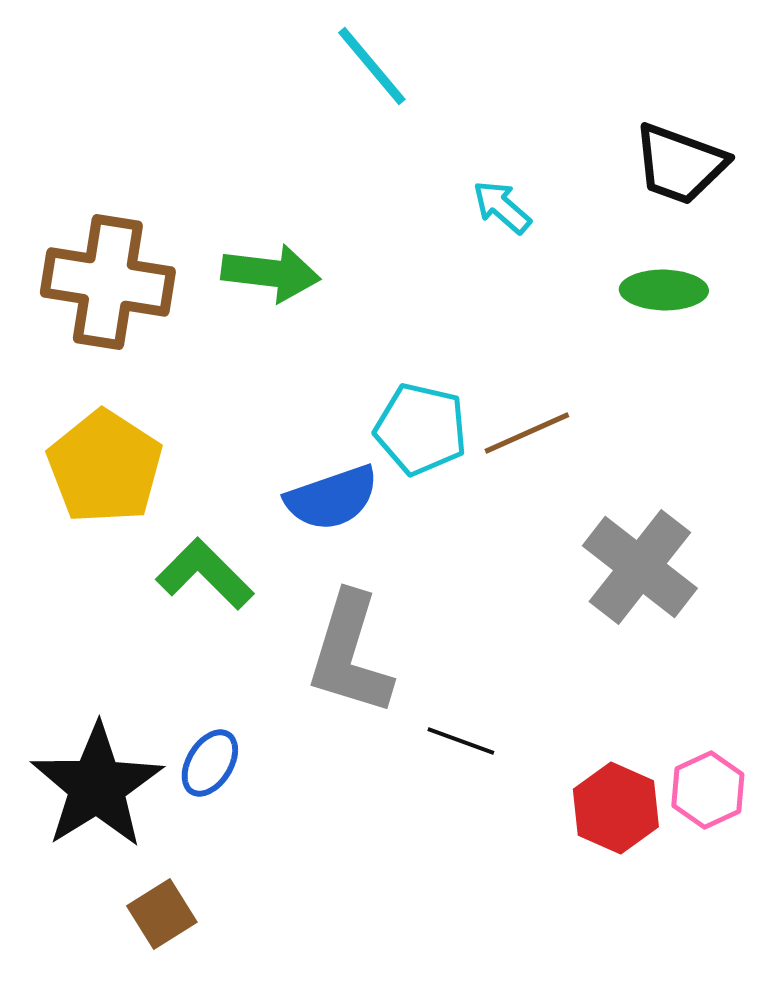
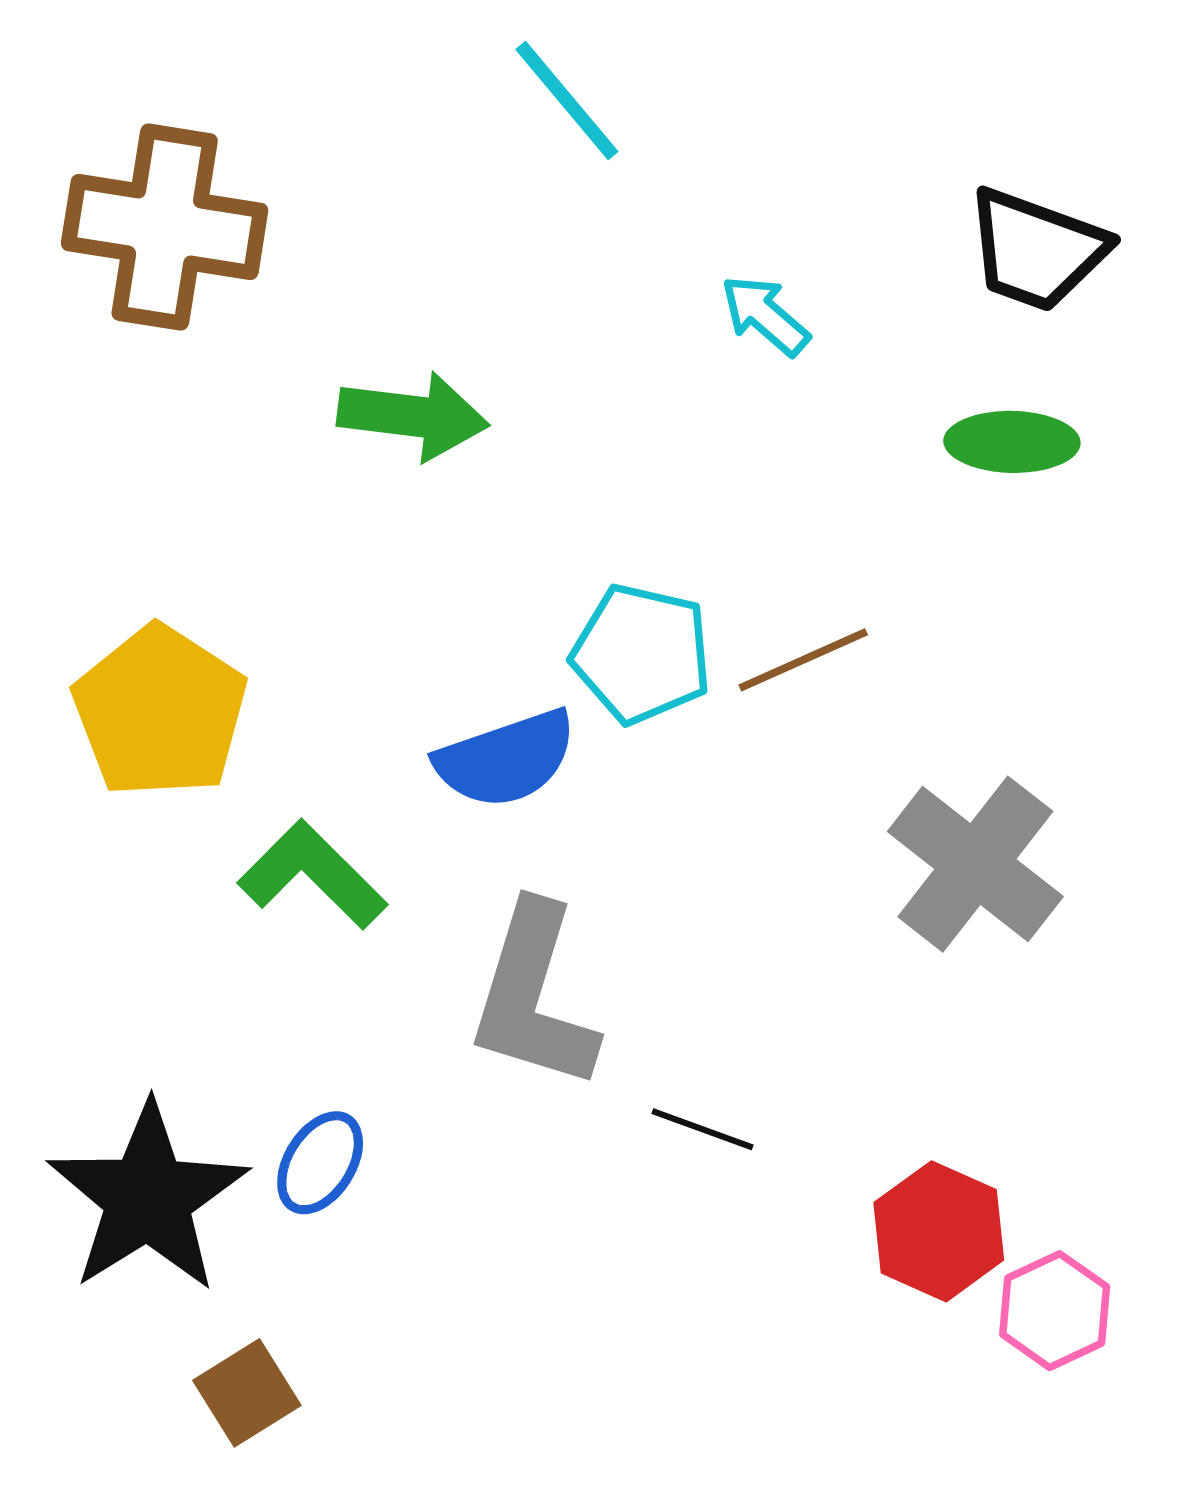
brown cross: (108, 282) -> (165, 227), moved
pink hexagon: (708, 790) -> (1055, 1311), moved

